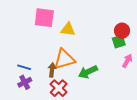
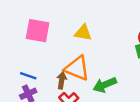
pink square: (44, 18) -> (38, 31), moved
orange triangle: (64, 59) -> (77, 68), turned 35

